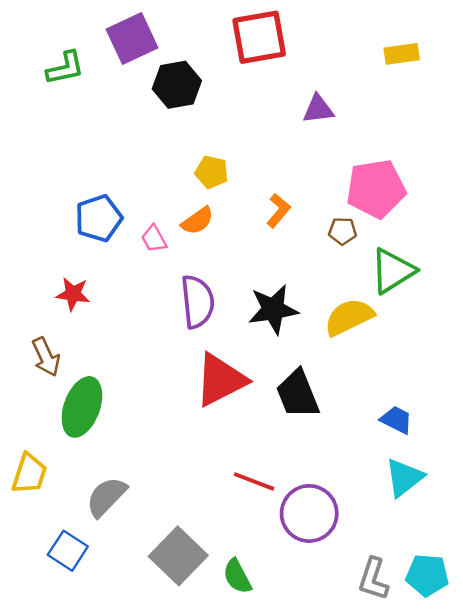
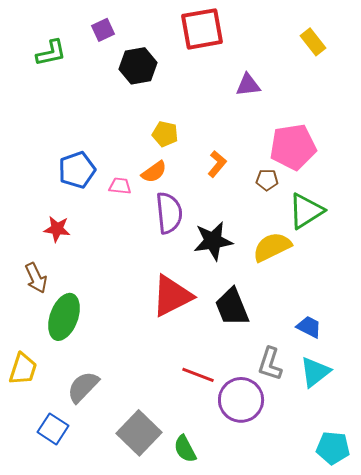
purple square: (132, 39) -> (103, 30), size x0.6
yellow rectangle: (402, 54) -> (313, 42), turned 60
pink trapezoid: (154, 239) -> (120, 186), turned 125
purple semicircle: (197, 302) -> (169, 213), moved
gray L-shape: (373, 579) -> (270, 364), moved

